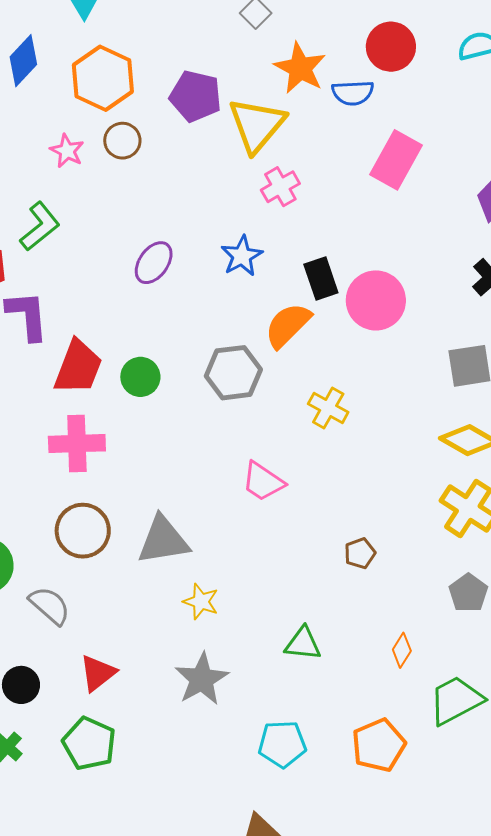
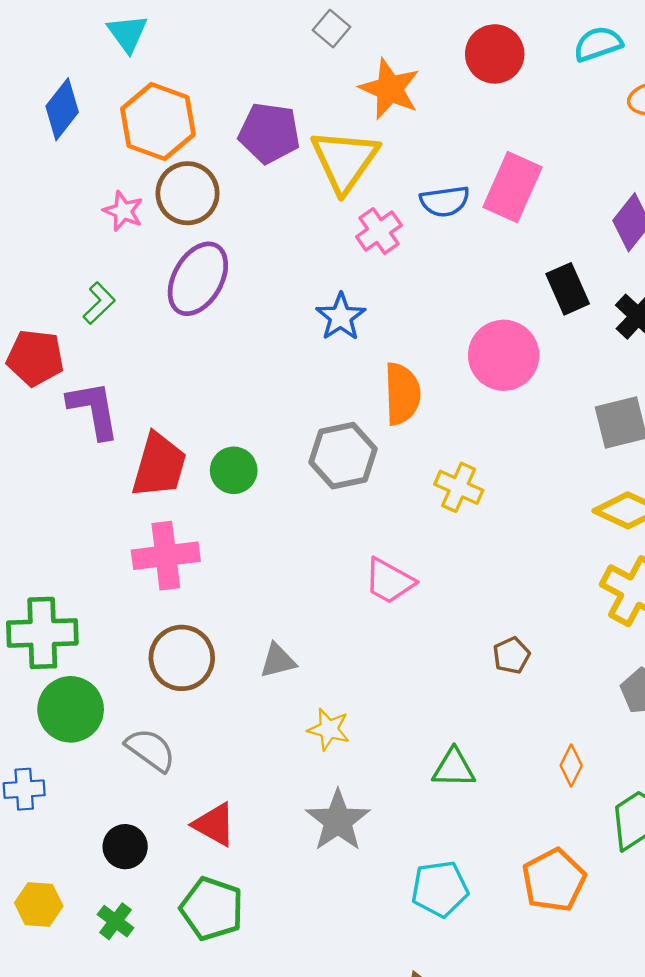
blue semicircle: (353, 93) -> (445, 201), moved
brown circle: (122, 141) -> (188, 193), size x1.4
green L-shape: (40, 226) -> (99, 303), size x0.7
purple ellipse: (154, 263) -> (198, 279), moved, size x1.4
black rectangle: (321, 279) -> (568, 289), moved
orange semicircle: (288, 325) -> (402, 394), turned 138
gray triangle: (163, 540) -> (278, 661), size x0.6
red triangle: (98, 673) -> (214, 824), turned -48

